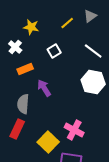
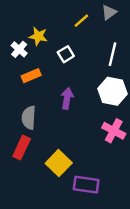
yellow star: (31, 27) -> (38, 36), moved
white line: (93, 51) -> (113, 54), turned 66
purple arrow: (44, 88) -> (67, 98), moved, turned 42
pink cross: (74, 130) -> (114, 131), moved

